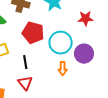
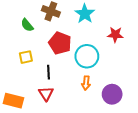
purple circle: (84, 54) -> (112, 94), moved

